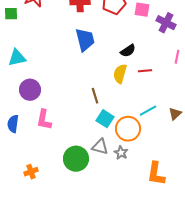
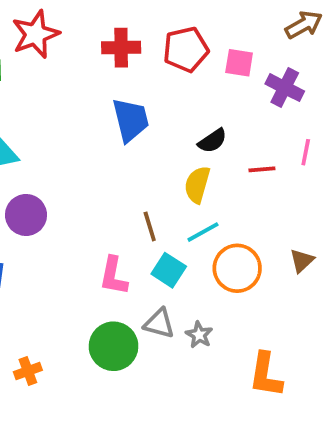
red line: (145, 71) -> (262, 169), moved
cyan line: (148, 111) -> (203, 232), moved
pink L-shape: (44, 120) -> (114, 276), moved
orange circle: (128, 129) -> (237, 268), moved

